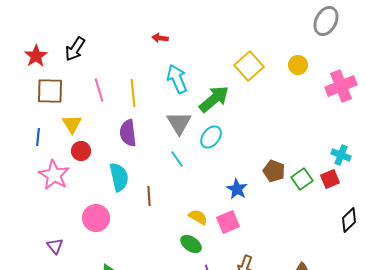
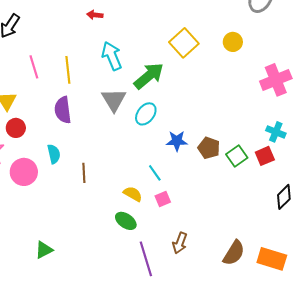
pink cross: (341, 86) -> (276, 80), moved
cyan line: (177, 159) -> (155, 173), moved
cyan semicircle: (119, 177) -> (54, 154), size x0.7
blue star: (237, 189) -> (177, 141), moved, turned -30
pink circle: (96, 218) -> (24, 172), moved
pink square: (228, 222) -> (163, 199), size x0.7

